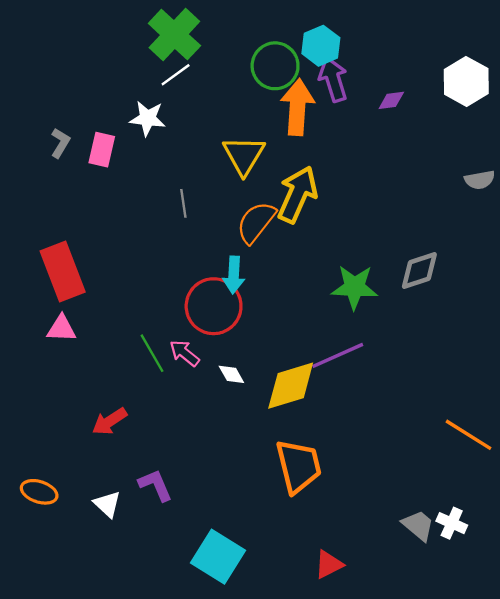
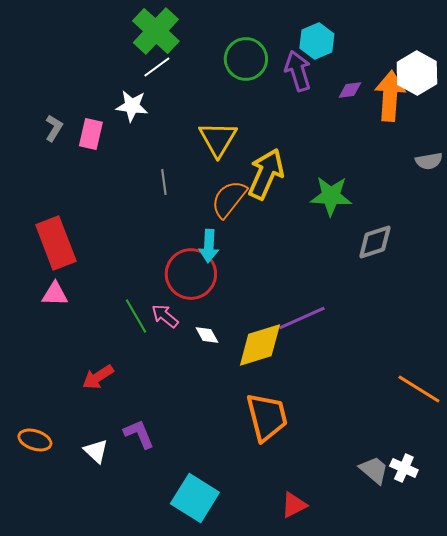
cyan hexagon: (321, 46) -> (317, 41), moved
orange arrow: (297, 107) -> (390, 96), moved
green star: (354, 287) -> (331, 196), moved

